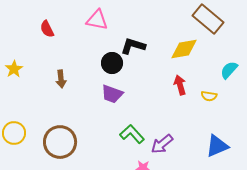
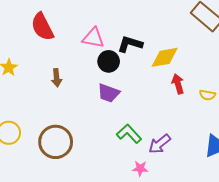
pink triangle: (97, 20) -> (93, 38), moved
red semicircle: (47, 29) -> (42, 27), size x1.6
yellow diamond: (184, 49) -> (165, 57), moved

